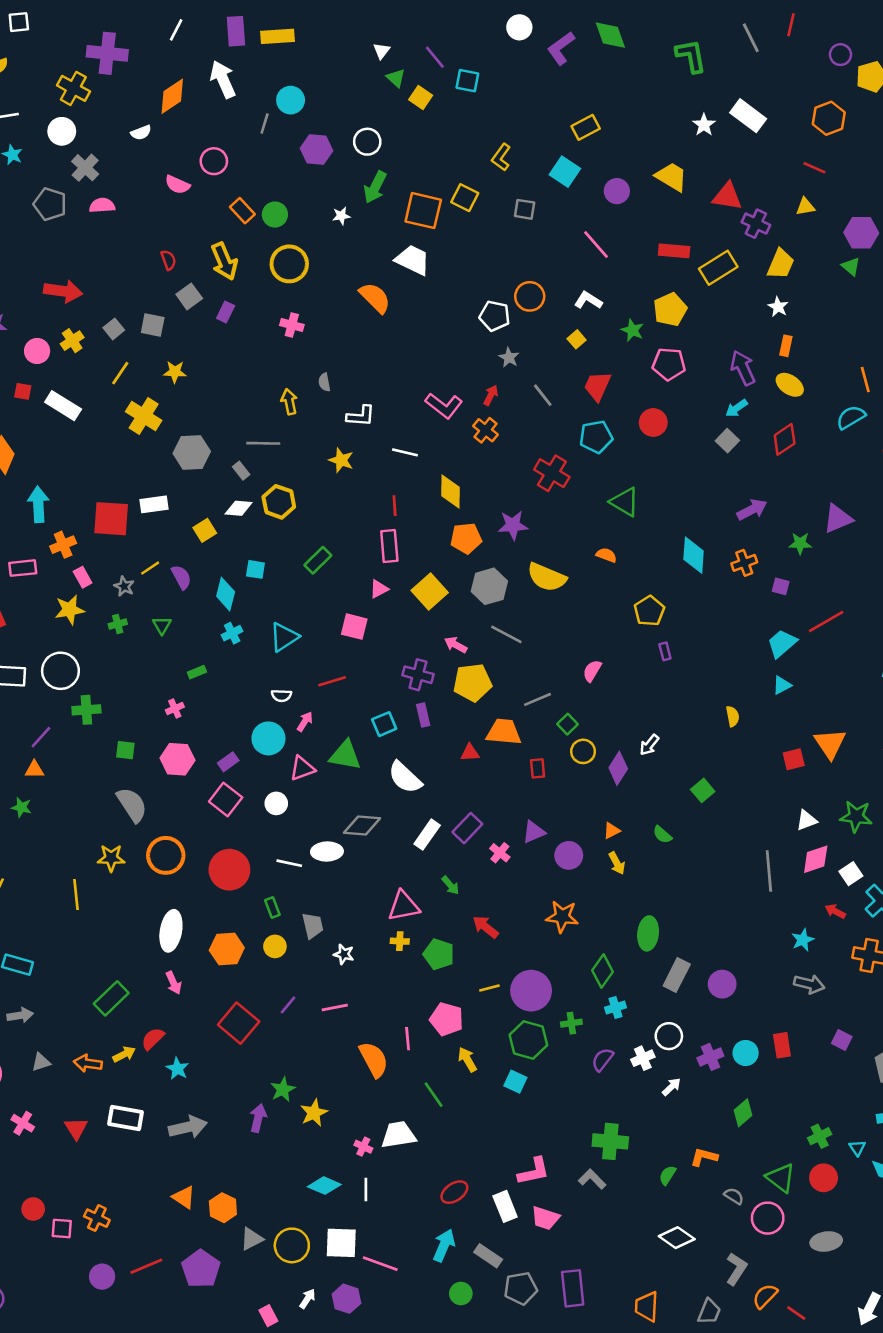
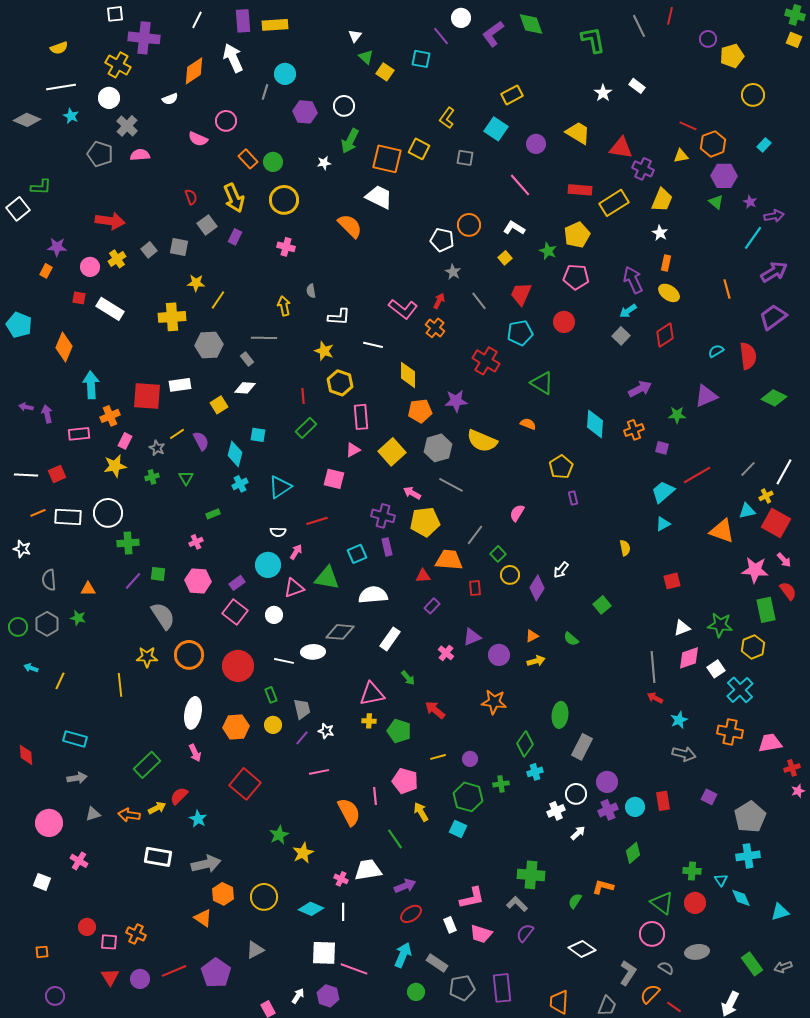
white square: (19, 22) -> (115, 14), moved
purple line: (435, 57) -> (441, 36), moved
white rectangle: (748, 116) -> (637, 86), size x0.6
orange hexagon: (829, 118) -> (713, 144), moved
yellow line: (120, 373) -> (218, 300), moved
yellow cross: (144, 416) -> (172, 317), turned -36
cyan semicircle: (851, 417) -> (716, 351), moved, size x0.7
yellow hexagon: (279, 502) -> (340, 383), moved
red line: (395, 506) -> (303, 396), moved
pink rectangle: (83, 577) -> (125, 441), turned 56
gray line: (538, 699) -> (475, 535), turned -30
purple line: (41, 737) -> (133, 581), moved
orange triangle: (830, 744) -> (722, 531), moved, turned -36
white semicircle: (405, 777) -> (373, 595), turned 132
purple rectangle: (467, 828) -> (432, 606), moved, size x0.7
yellow arrow: (617, 863) -> (536, 661), turned -78
red arrow: (835, 911) -> (655, 698), moved
purple circle: (722, 984) -> (607, 782), moved
purple circle: (531, 991) -> (470, 759), size x0.5
purple line: (288, 1005) -> (302, 738), moved
purple semicircle: (603, 1060) -> (525, 933), moved
purple arrow: (258, 1118) -> (405, 886), moved, turned 55
red triangle: (76, 1128) -> (110, 977), moved
green cross: (820, 1136) -> (692, 871), turned 30
gray semicircle: (734, 1196) -> (666, 968), moved
white rectangle: (505, 1206) -> (450, 925), size x0.7
orange hexagon: (223, 1208) -> (223, 894), moved
yellow circle: (292, 1245) -> (264, 897), moved

